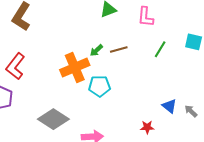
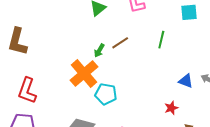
green line: (160, 49) -> (161, 40), moved
cyan pentagon: (99, 86) -> (106, 94), moved, turned 30

